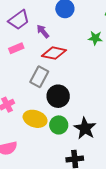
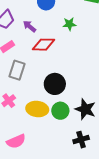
green star: (95, 38) -> (69, 24), moved
gray rectangle: (39, 77) -> (17, 70), moved

